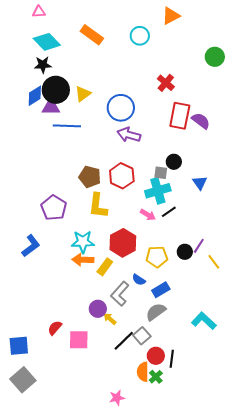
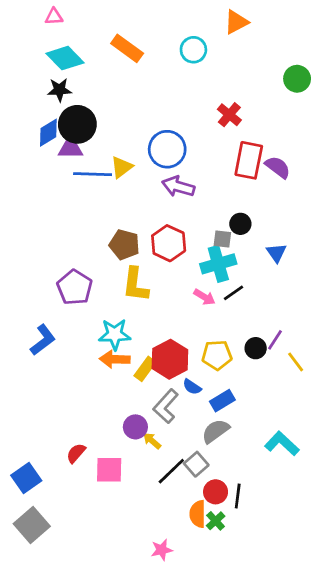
yellow triangle: (83, 94) -> (122, 167), moved
red hexagon: (123, 243) -> (170, 359), moved
blue square: (19, 346) -> (26, 478), turned -30

